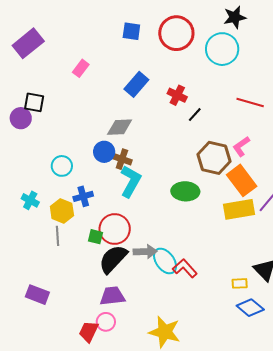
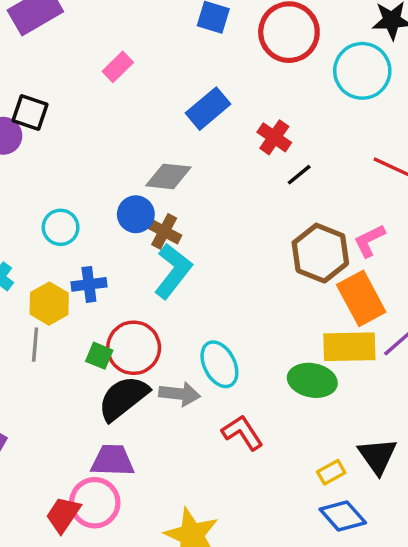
green ellipse: (185, 191) -> (312, 380), moved
cyan ellipse: (165, 261) -> (219, 364), moved
yellow rectangle: (240, 283) -> (331, 472), turned -35
pink circle: (106, 322) -> (95, 503), size x1.5

